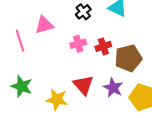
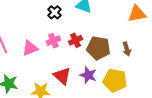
pink triangle: (44, 25) -> (30, 48), moved
brown pentagon: (128, 58) -> (98, 48), turned 30

